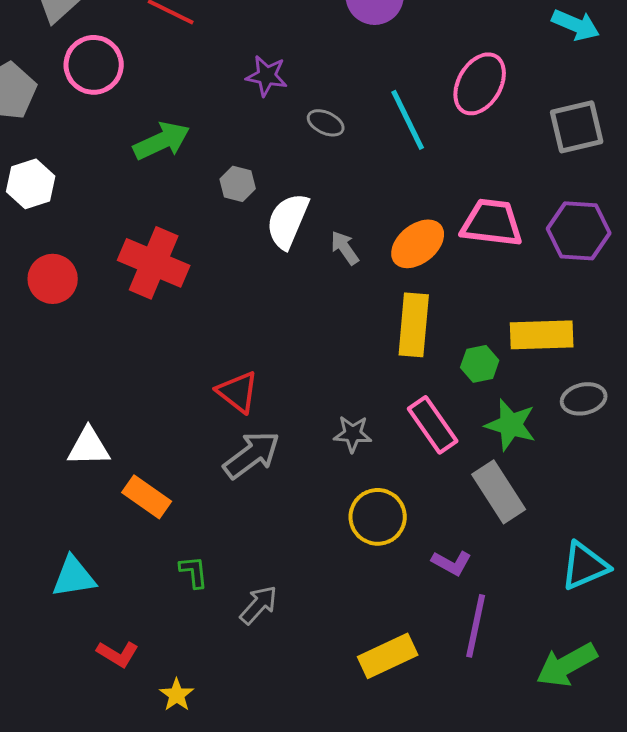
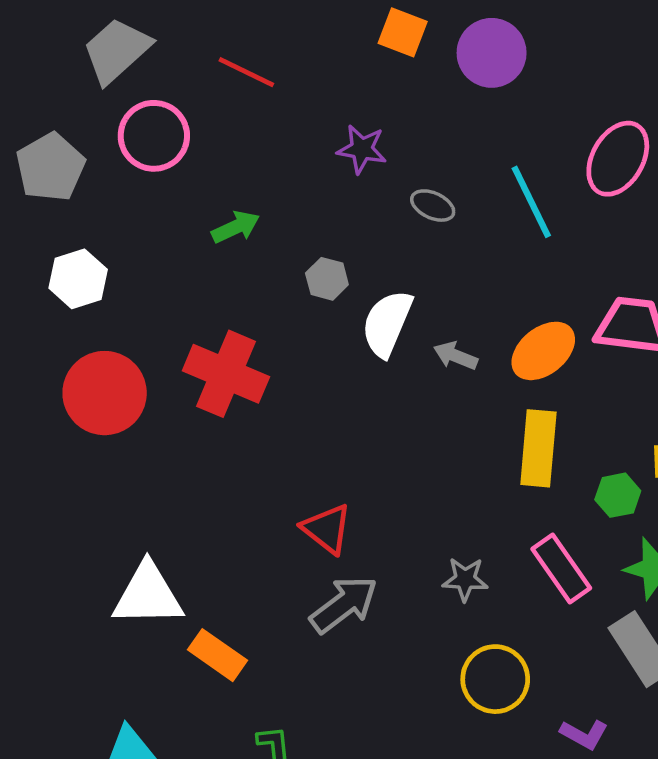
green arrow: (162, 141) -> (236, 227), size x0.7
gray arrow: (345, 248) -> (456, 356), turned -33
red circle: (53, 279) -> (105, 393), size x1.4
white triangle: (89, 447) -> (148, 595), size x1.4

